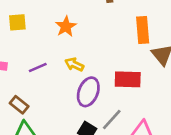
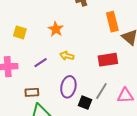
yellow square: (17, 22) -> (20, 32), turned 32
purple ellipse: (88, 92) -> (68, 87), moved
brown rectangle: (19, 105) -> (32, 92), turned -32

